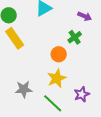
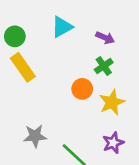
purple arrow: (85, 16) -> (105, 38), moved
yellow star: (57, 78) -> (112, 102), moved

